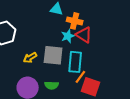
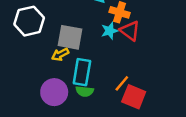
gray square: (53, 55) -> (70, 37), moved
cyan rectangle: (75, 62) -> (82, 72), moved

